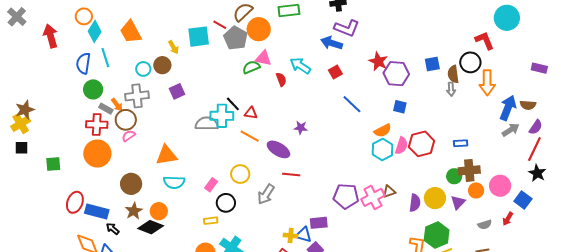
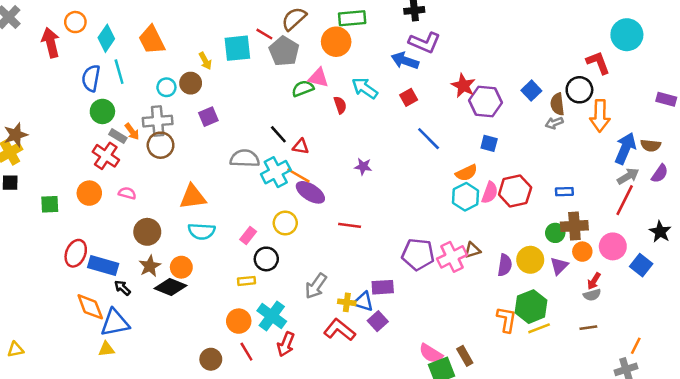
orange circle: (84, 16) -> (75, 22), moved
orange circle: (259, 29) -> (336, 42), moved
blue square: (432, 64) -> (531, 91), turned -35
gray arrow: (451, 89) -> (554, 123), turned 72
cyan cross: (222, 116) -> (276, 172), moved, turned -30
brown circle: (126, 120) -> (161, 145), moved
red cross: (97, 125) -> (106, 156), turned 30
pink semicircle: (129, 136) -> (127, 193), moved, turned 48
purple ellipse: (278, 149) -> (310, 192), moved
red line: (534, 149) -> (625, 200), moved
orange circle: (97, 154) -> (89, 193), moved, size x0.7
gray arrow: (266, 194) -> (316, 286), moved
red arrow: (508, 219) -> (594, 281), moved

